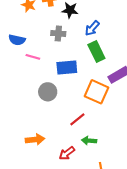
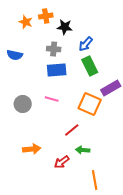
pink line: (33, 57) -> (52, 99), moved
blue rectangle: (67, 67) -> (57, 70), moved
gray circle: (48, 92) -> (23, 104), moved

